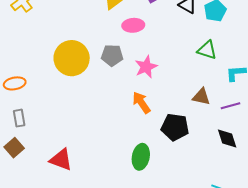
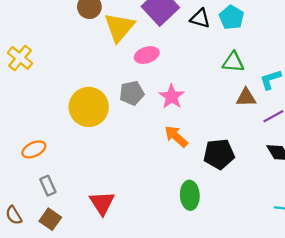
brown triangle: (201, 97) -> (246, 97), moved
red triangle: (61, 160) -> (102, 203), moved, turned 50

